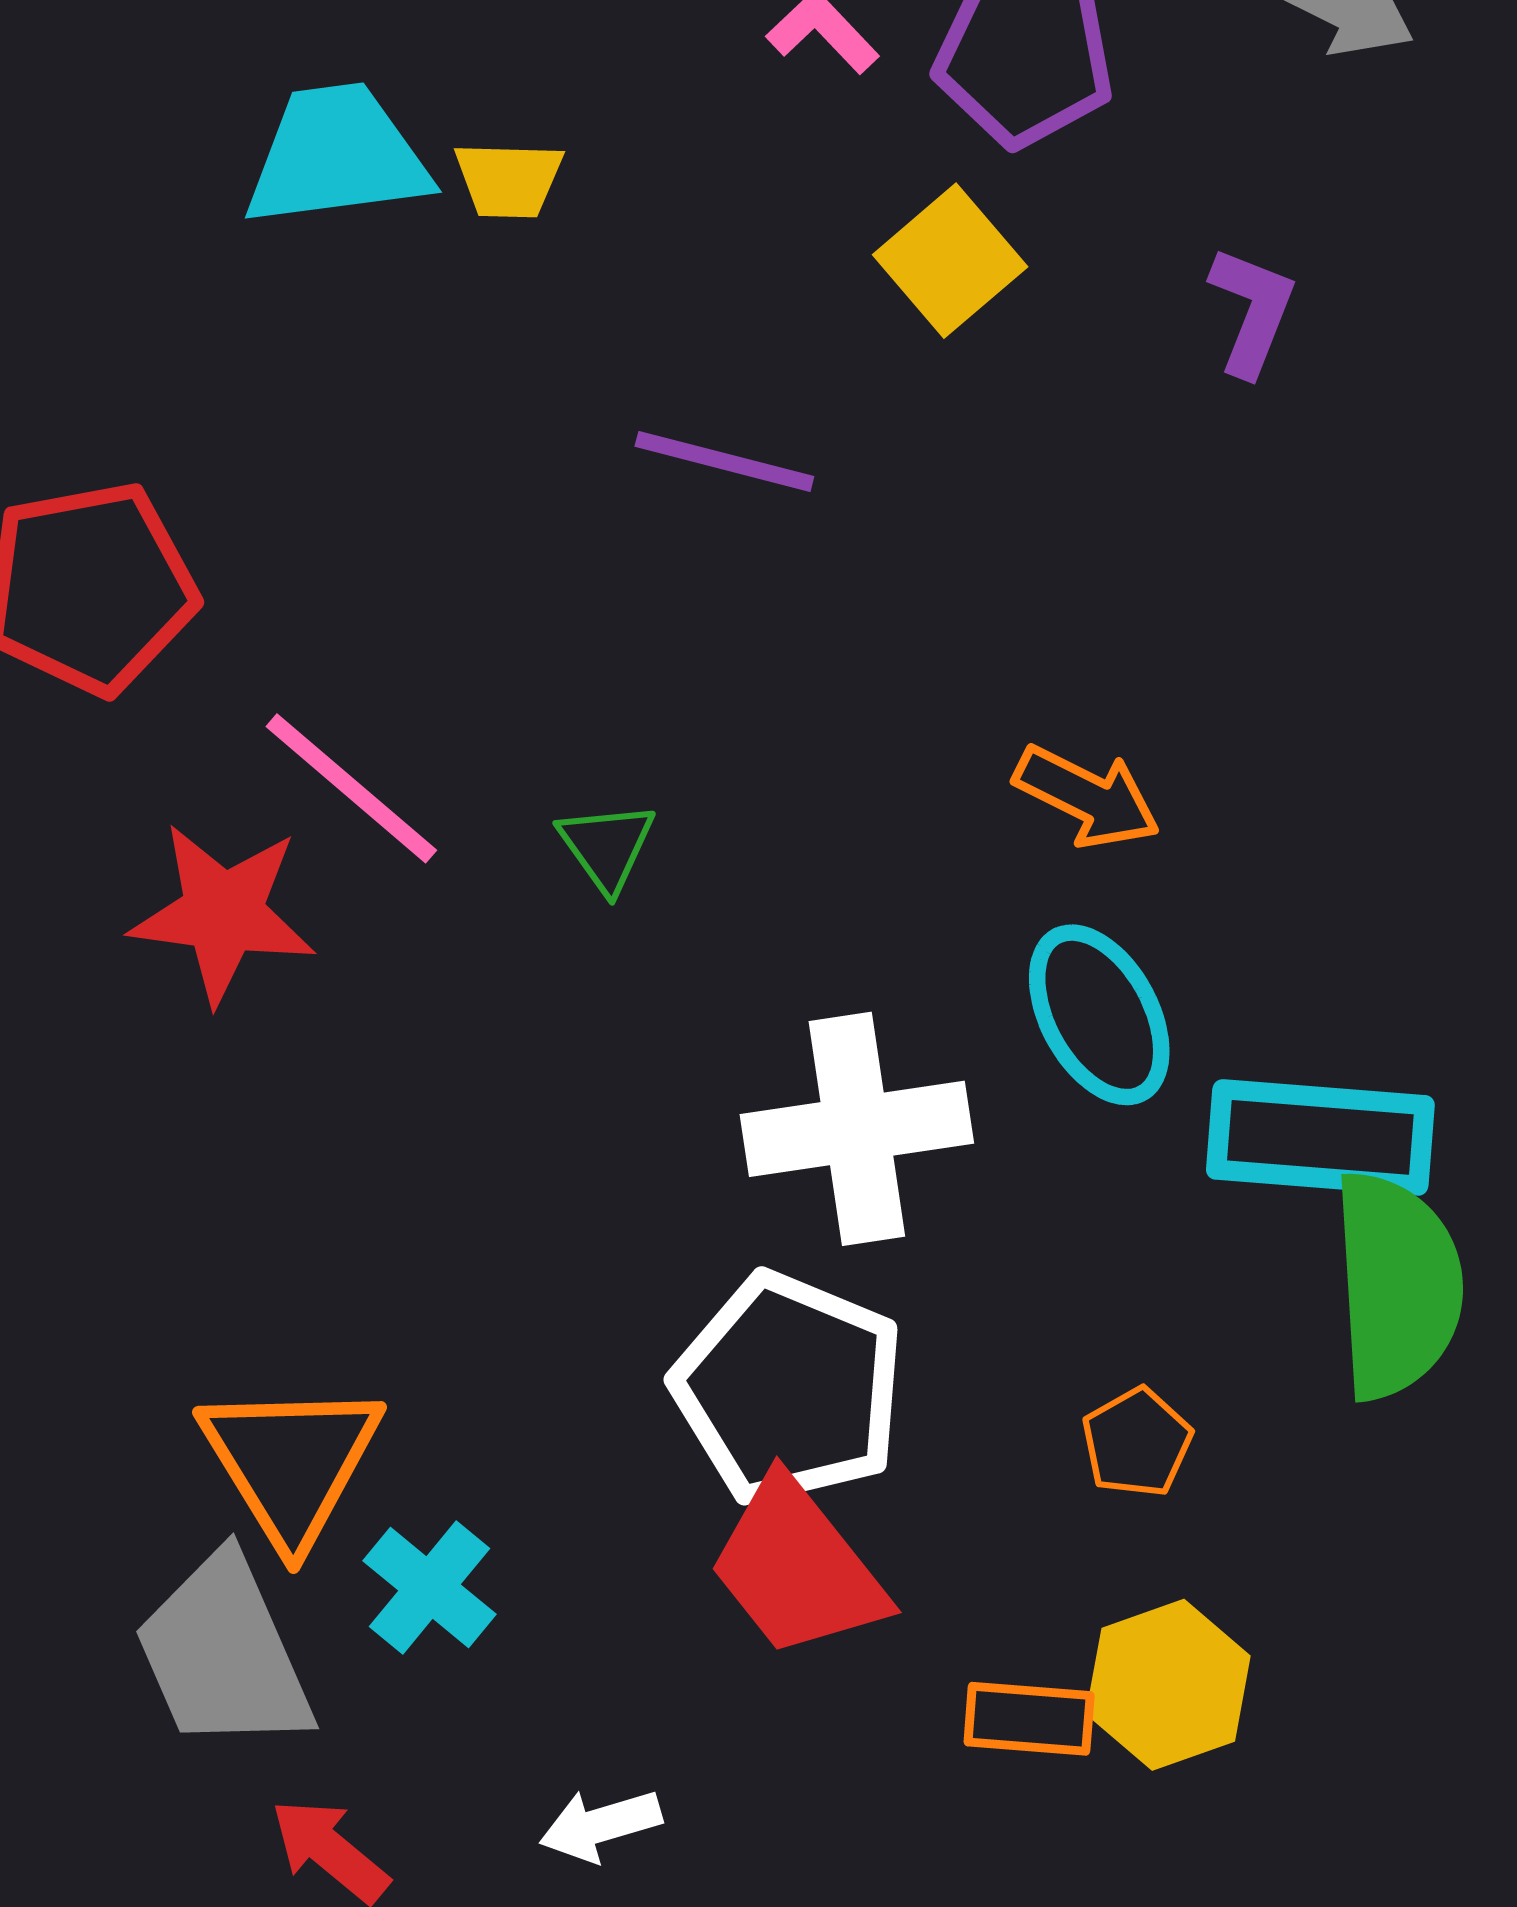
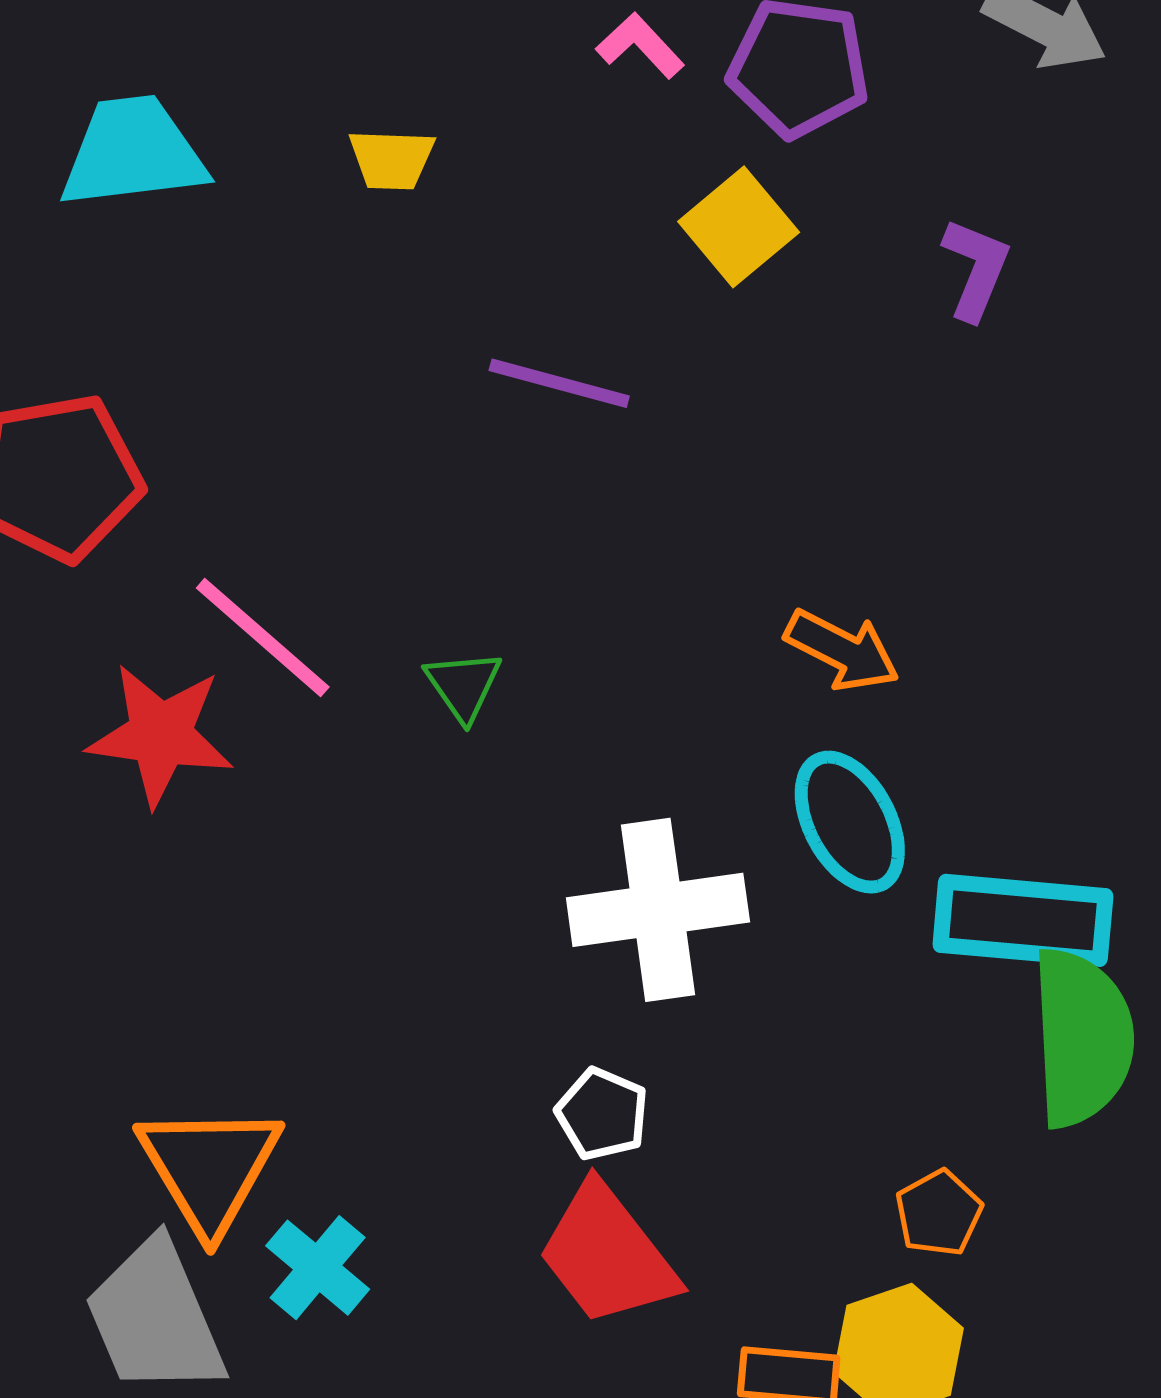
cyan trapezoid: (337, 156) -> (133, 152), moved
white pentagon: (789, 1389) -> (602, 1114), size x0.5
orange pentagon: (1137, 1442) -> (939, 1213), moved

